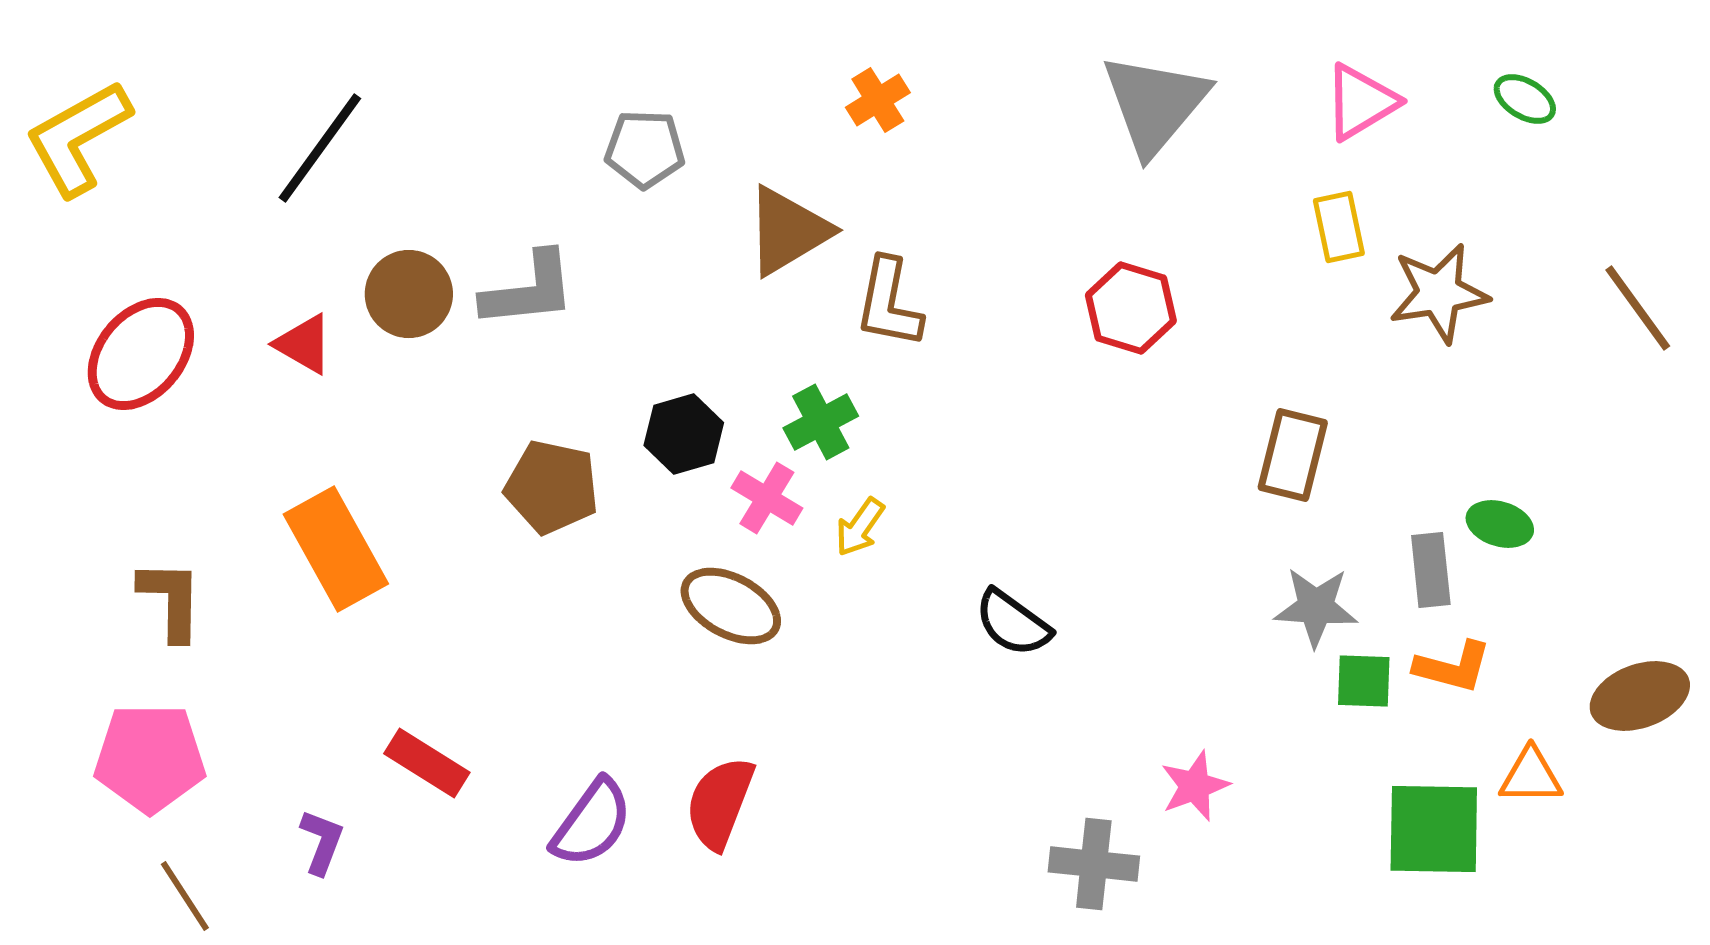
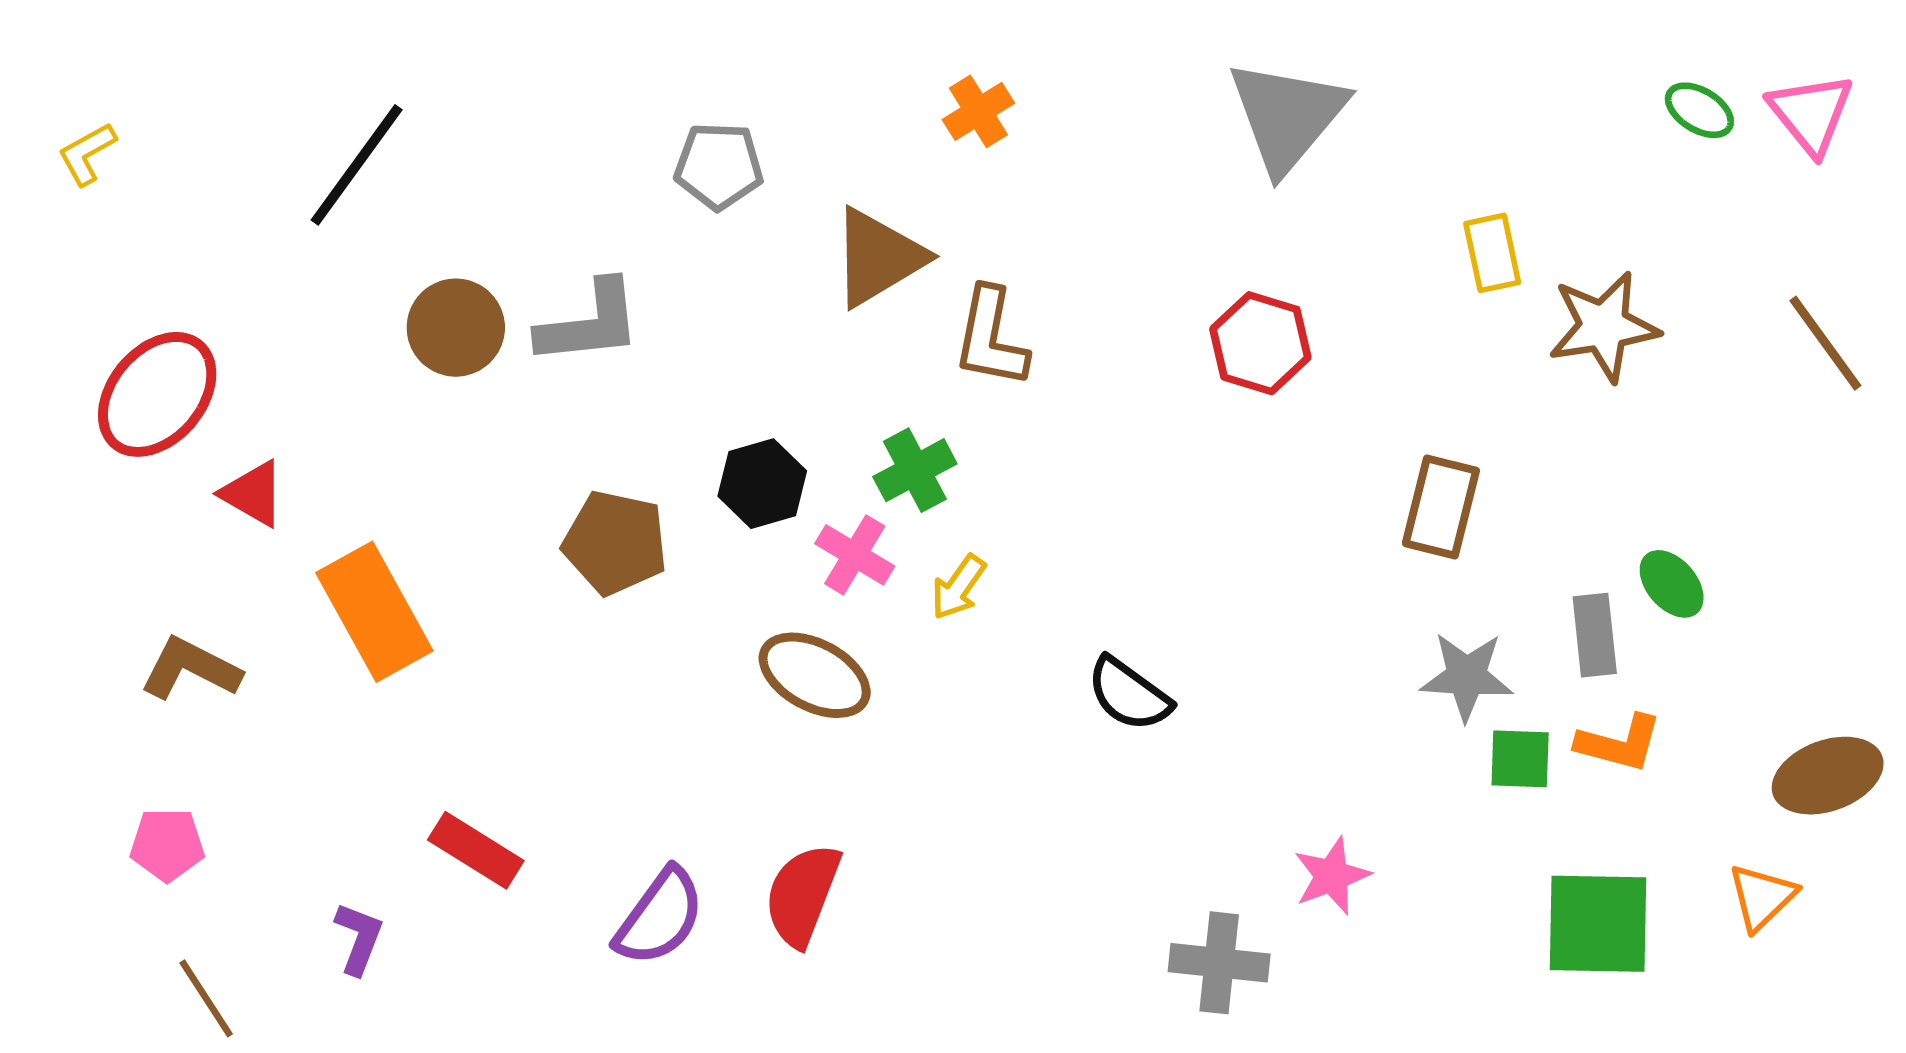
pink triangle: (1361, 102) -> (1811, 114), moved, turned -38
yellow L-shape: (78, 138) -> (87, 154), size x0.5
red triangle: (304, 344) -> (253, 494), moved
green ellipse: (1500, 524) -> (1672, 584), turned 32
brown L-shape: (171, 600) -> (191, 669), turned -64
pink pentagon: (150, 758) -> (167, 845), size x0.6
orange triangle: (1531, 776) -> (1762, 897), moved, turned -44

